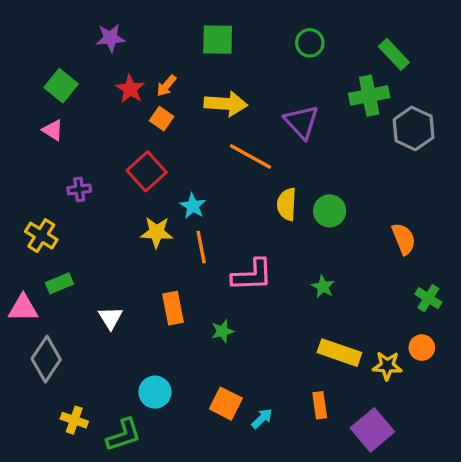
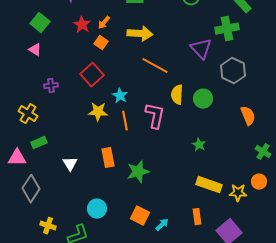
purple triangle: (302, 122) -> (201, 49), moved
gray hexagon: (414, 128) -> (233, 71), moved
pink L-shape: (252, 275) -> (155, 116), moved, turned -76
green star: (222, 331) -> (138, 172), size x1.6

